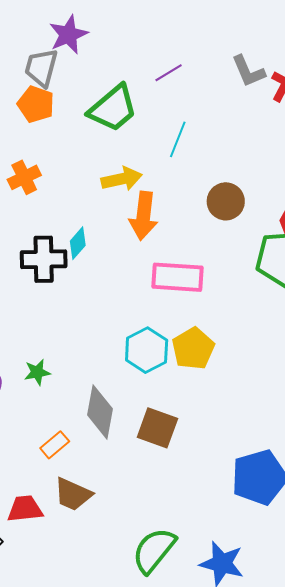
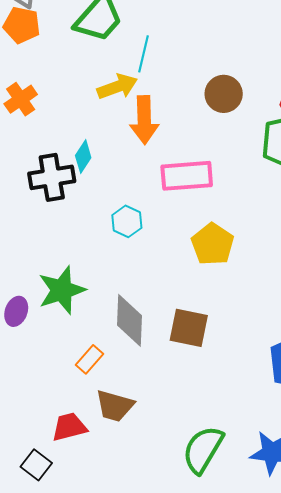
cyan line: (178, 139) -> (144, 54), moved
cyan hexagon: (147, 350) -> (127, 221), moved, size x0.7
green star: (37, 372) -> (62, 290), size x1.8

